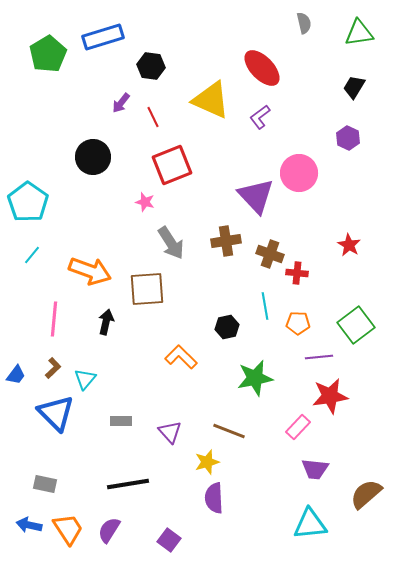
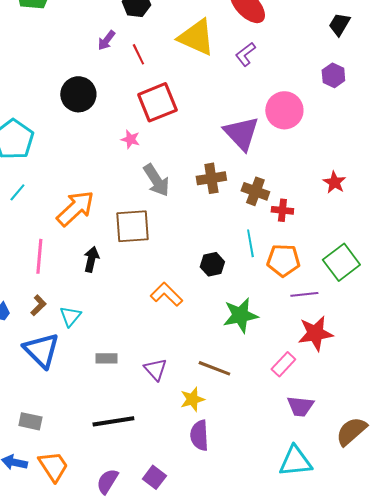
orange arrow: (90, 271) -> (75, 208), turned -63
orange pentagon: (298, 323) -> (283, 260), size x1.4
purple semicircle: (109, 530) -> (107, 481), moved

